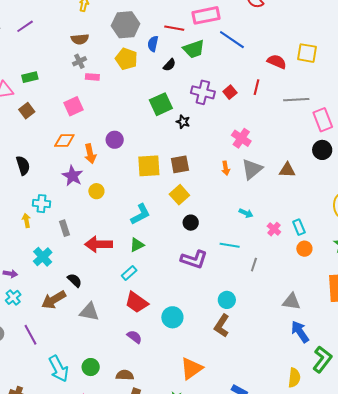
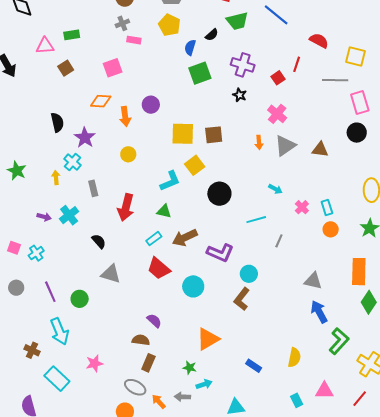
blue semicircle: (153, 44) -> (190, 47), moved
yellow square: (307, 53) -> (355, 57), moved
red square: (230, 92) -> (278, 78), moved
black star: (183, 122) -> (240, 95), moved
purple star: (73, 176) -> (85, 138), moved
yellow square: (179, 195) -> (195, 165), moved
cyan cross: (42, 204) -> (72, 162), turned 30
black circle: (191, 223) -> (219, 194), size x1.5
red arrow: (99, 244) -> (126, 207), turned -80
green triangle: (137, 245) -> (164, 211), turned 35
cyan line: (230, 245) -> (256, 220), turned -30
purple L-shape: (194, 259) -> (220, 253), moved
purple arrow: (10, 274) -> (44, 217), moved
brown arrow: (54, 300) -> (185, 238), moved
purple semicircle: (134, 337) -> (154, 321), moved
green circle: (91, 367) -> (80, 299), moved
cyan arrow: (59, 369) -> (59, 331), moved
yellow semicircle: (294, 378) -> (294, 357), moved

